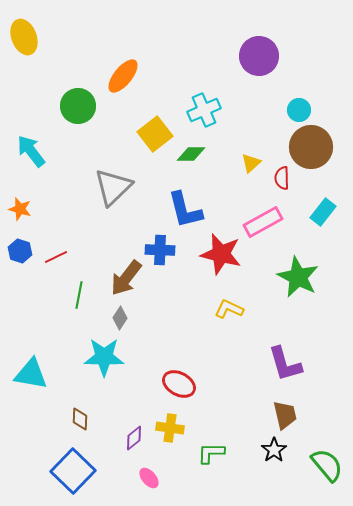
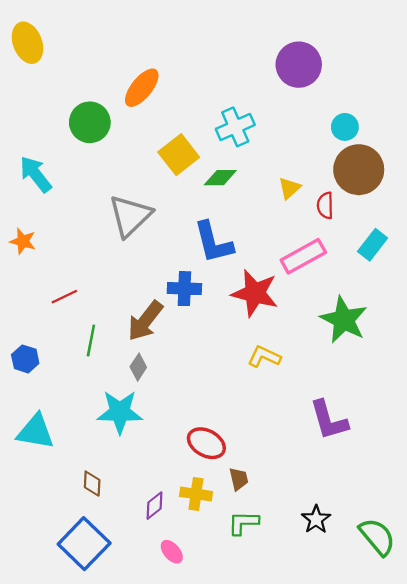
blue hexagon: (20, 251) -> (25, 359), moved
brown trapezoid: (285, 415) -> (239, 479), moved, size x0.7

